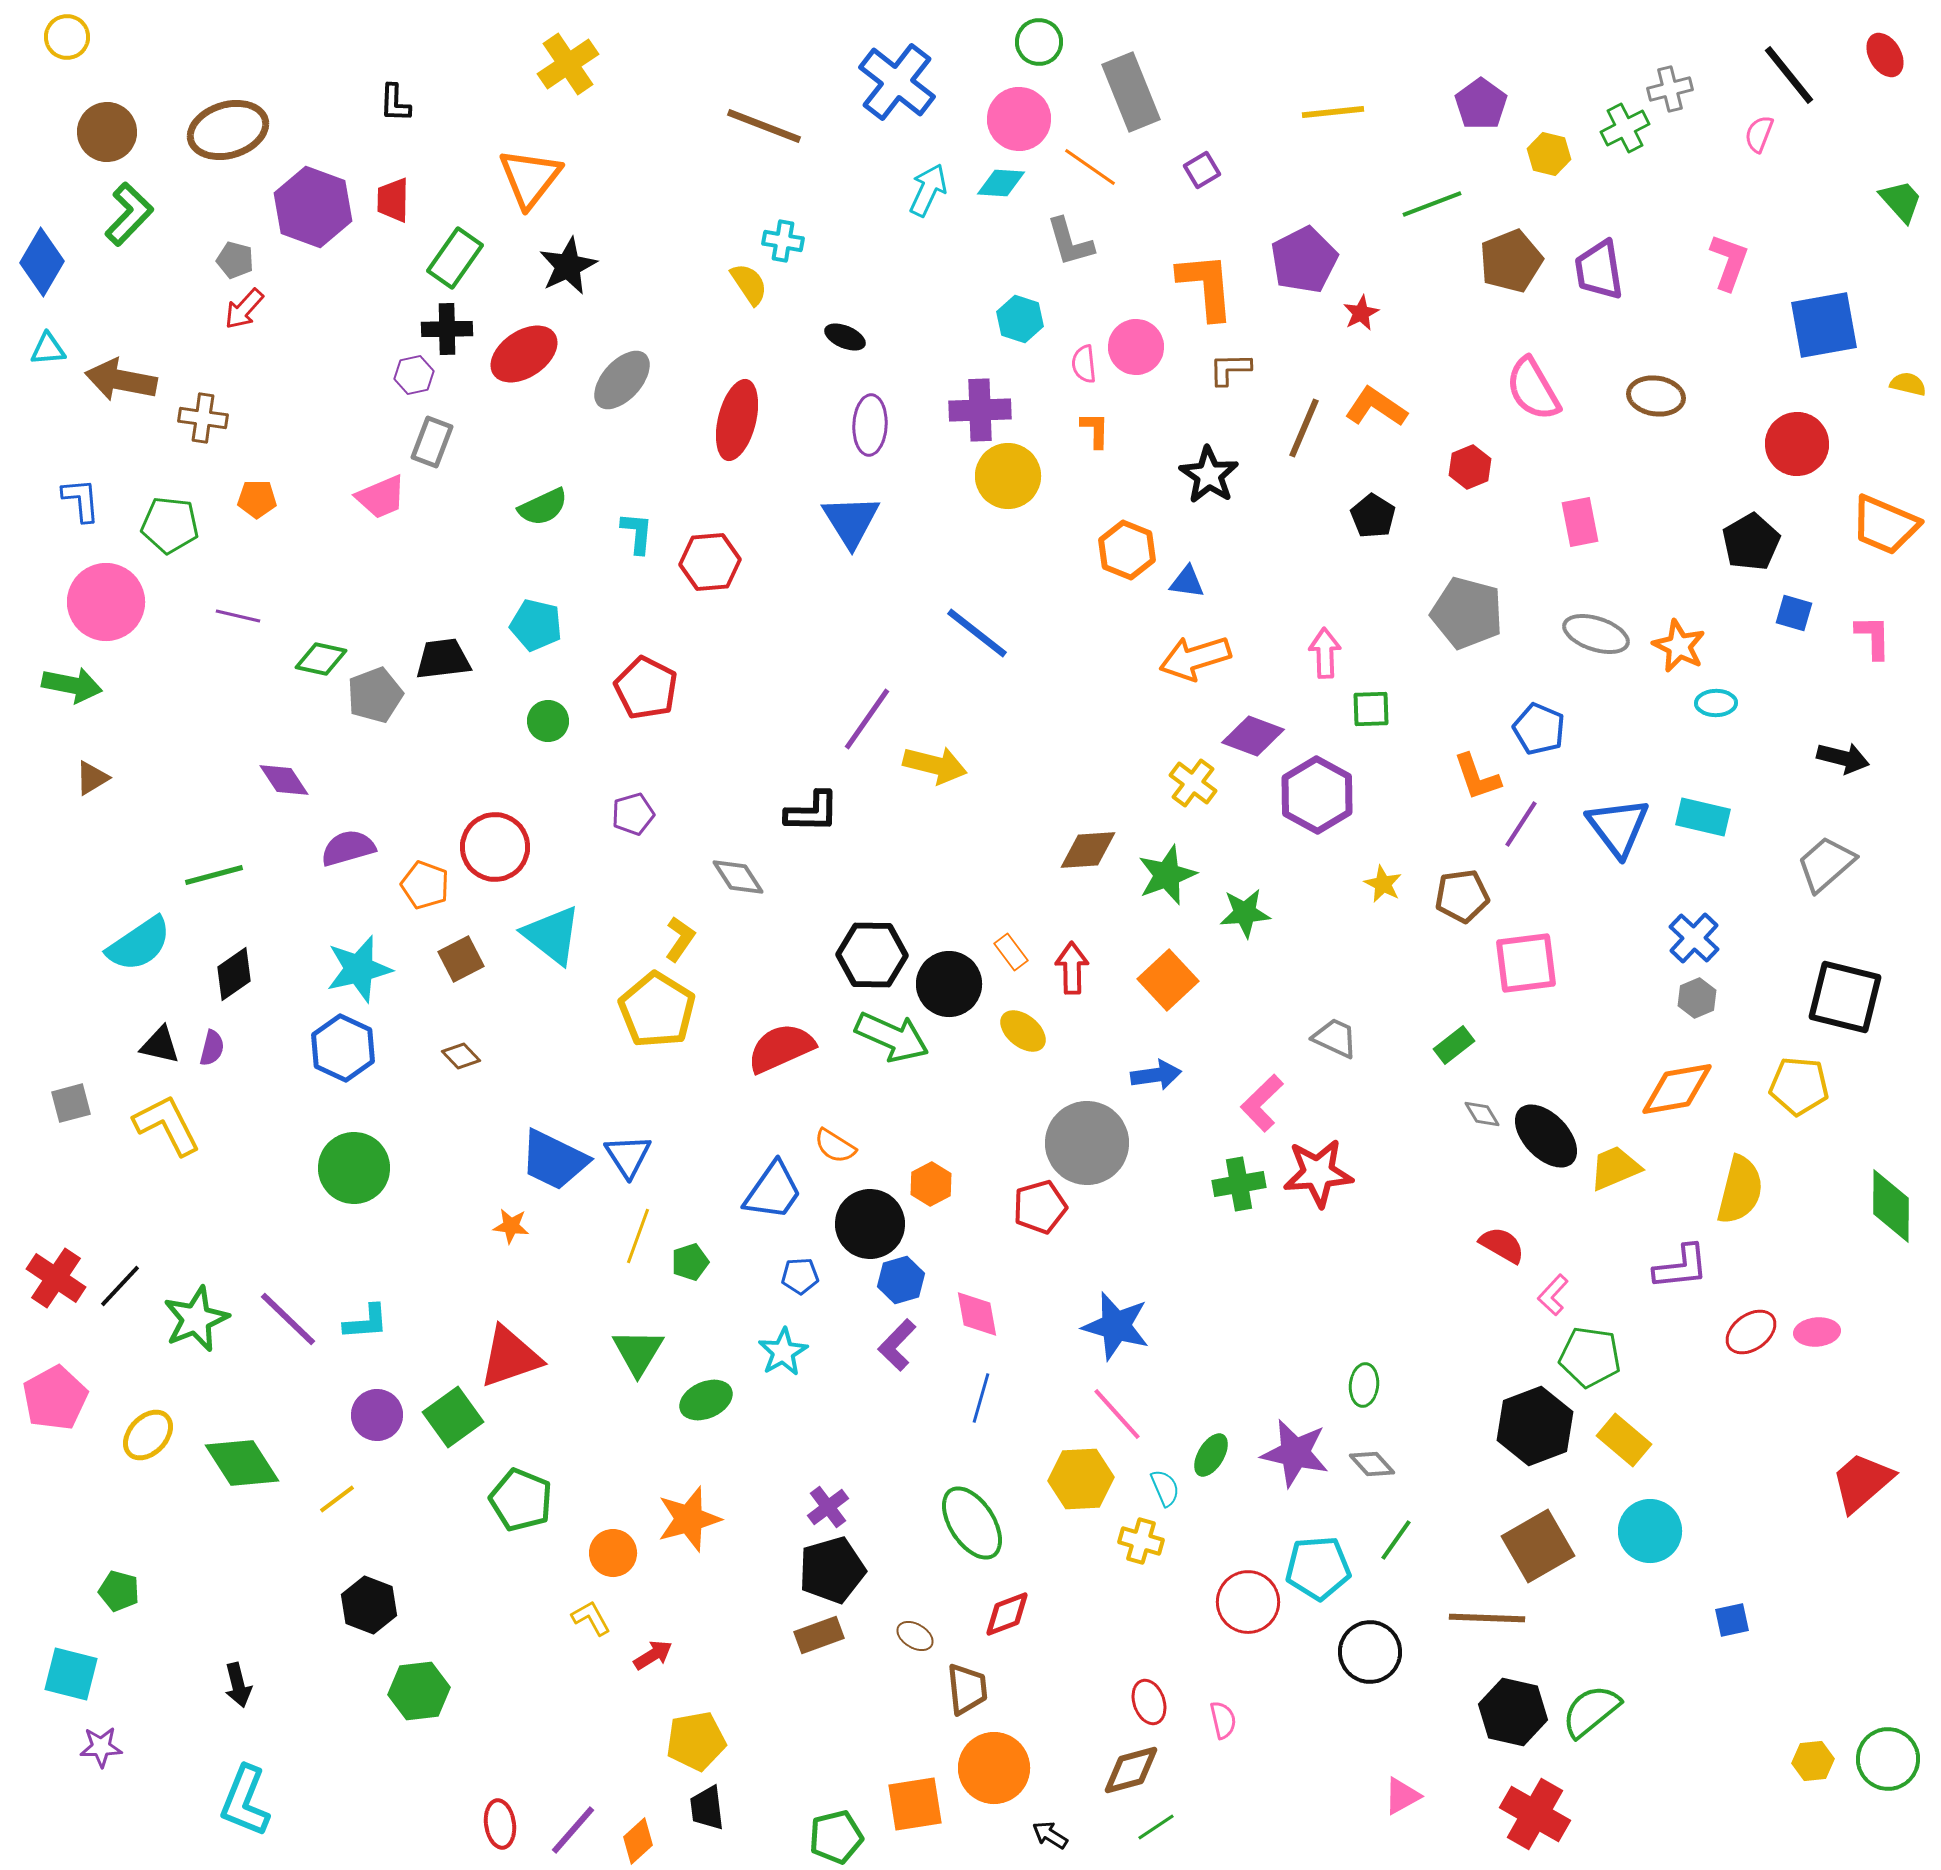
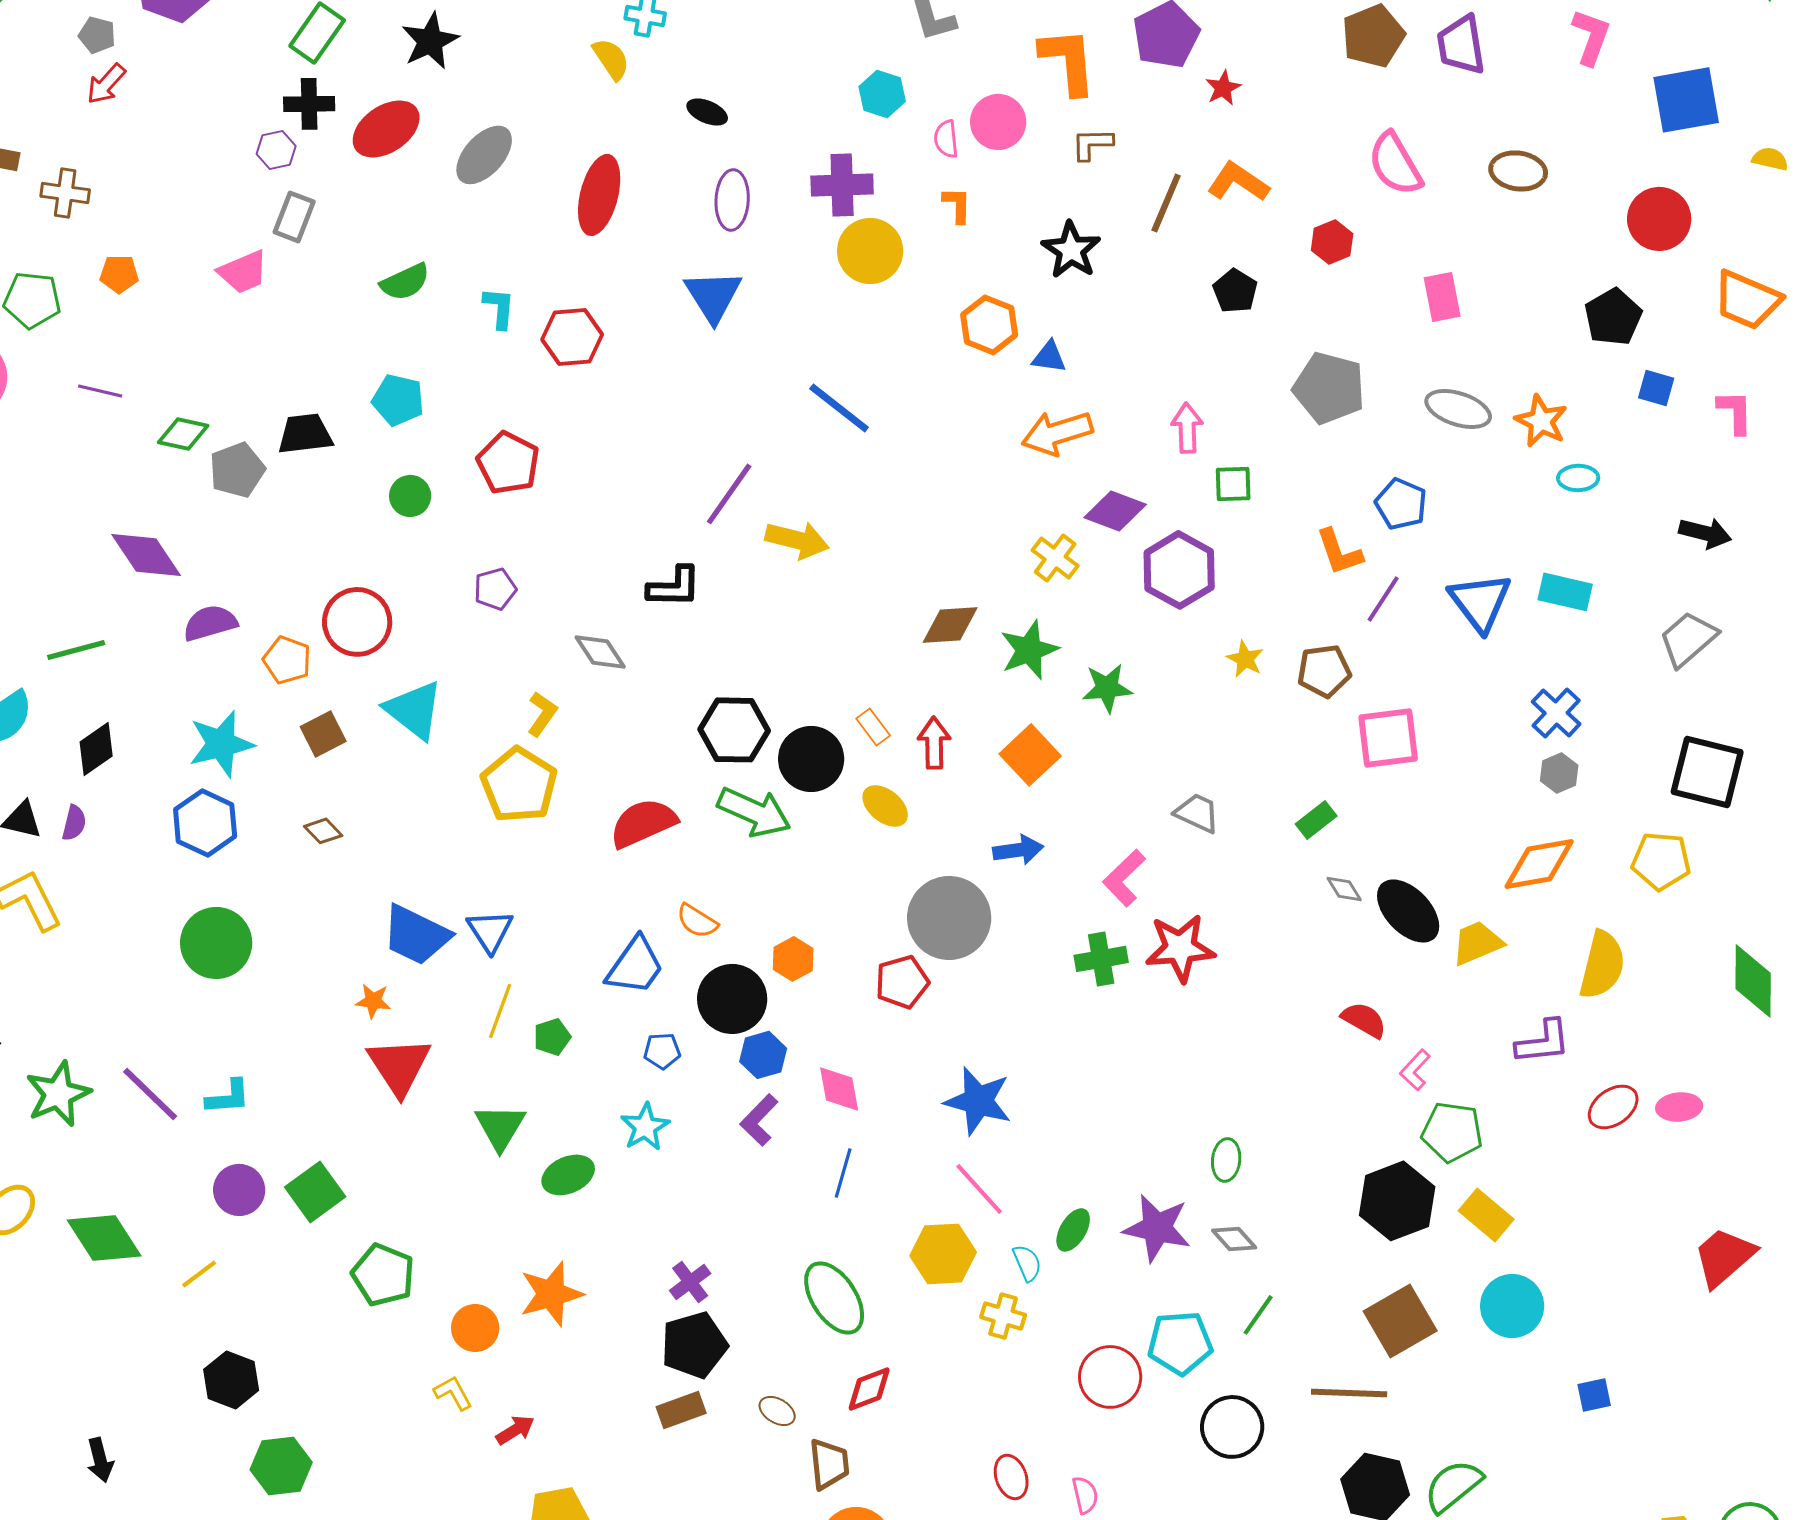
purple diamond: (284, 780) -> (146, 555), size x1.4
red triangle: (510, 1357) -> (399, 1066), moved, turned -44

